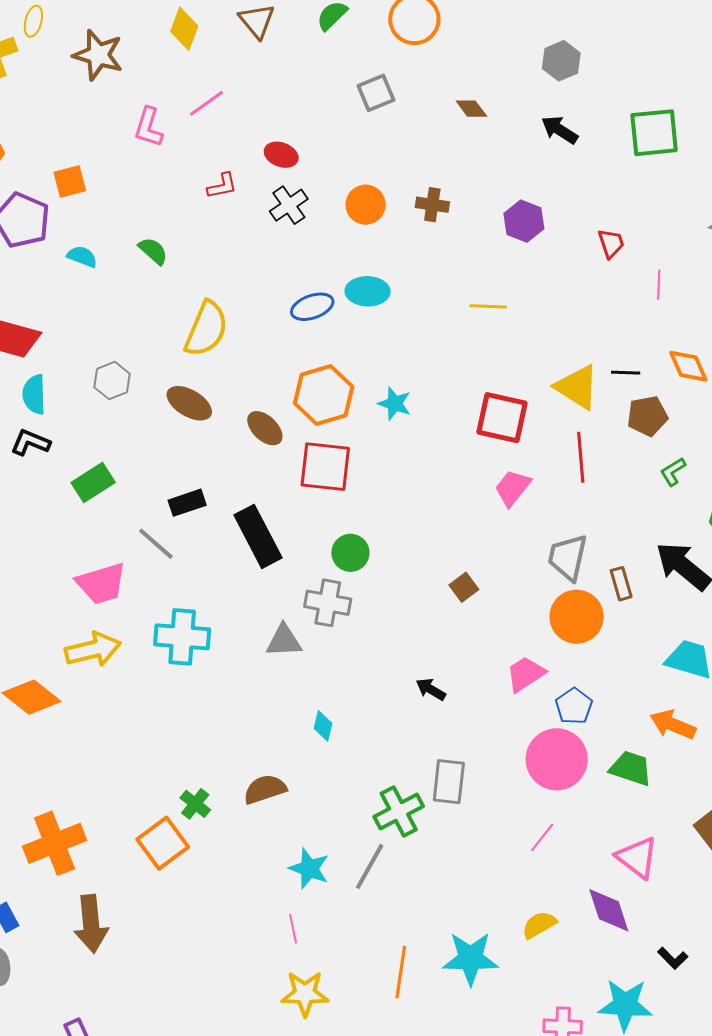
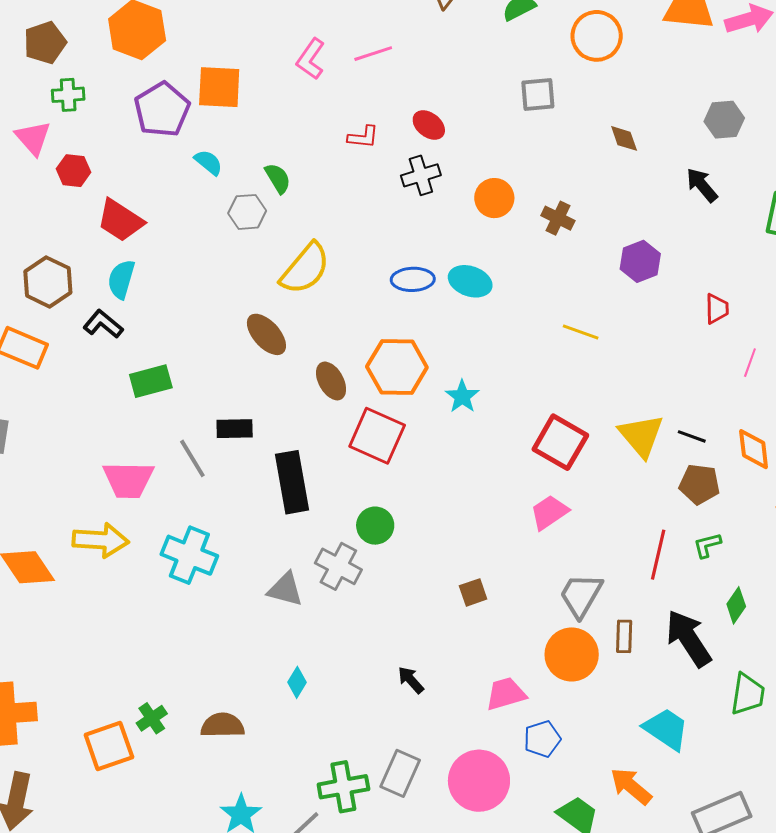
orange square: (70, 182) -> (219, 87), size x1.4
gray hexagon: (112, 381) -> (247, 212), moved
red line: (581, 457) -> (658, 555), moved
pink circle: (557, 759) -> (479, 781), moved

